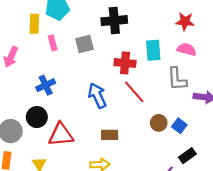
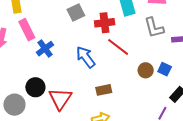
pink rectangle: (53, 43) -> (27, 30), moved, size x1.5
gray square: (85, 44) -> (76, 13), moved
blue cross: (46, 85) -> (45, 49), moved
red triangle: (61, 135) -> (60, 99), turned -40

